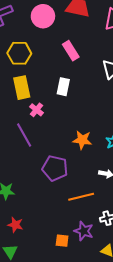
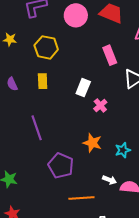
pink rectangle: (71, 51) -> (110, 55), moved
yellow rectangle: (22, 88) -> (43, 81), size x0.7
pink cross: (37, 110) -> (100, 105), moved

